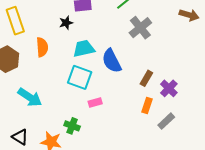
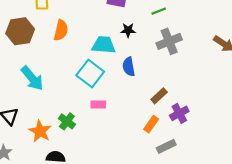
black star: (66, 23) -> (128, 30), moved
blue semicircle: (112, 61) -> (129, 67), size x0.7

